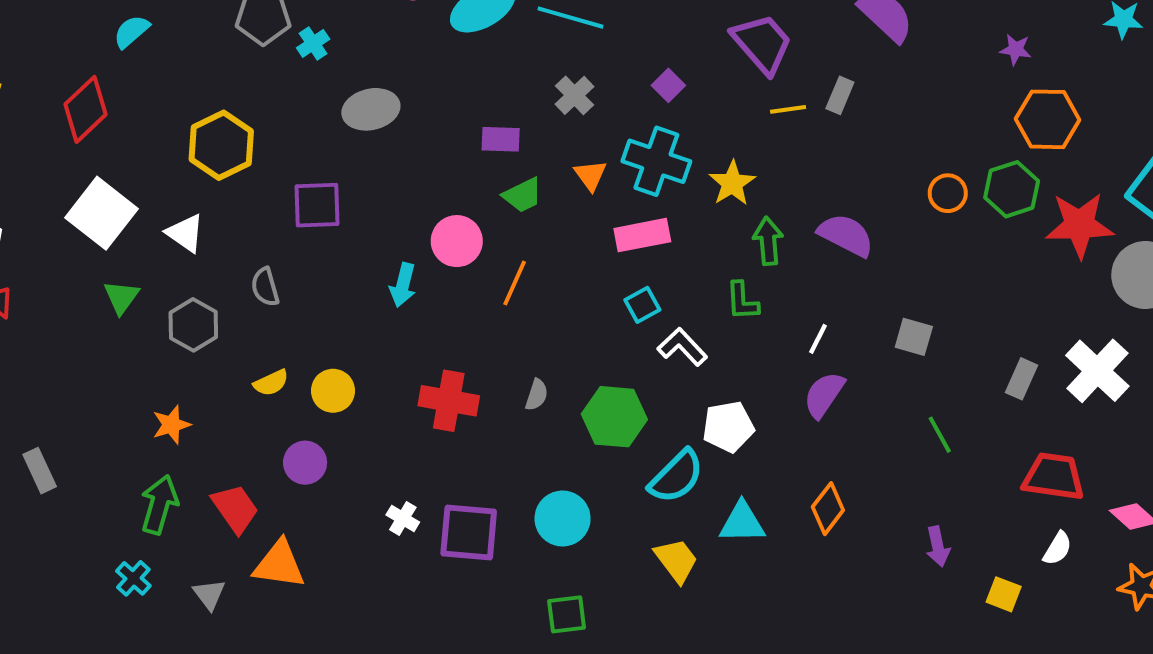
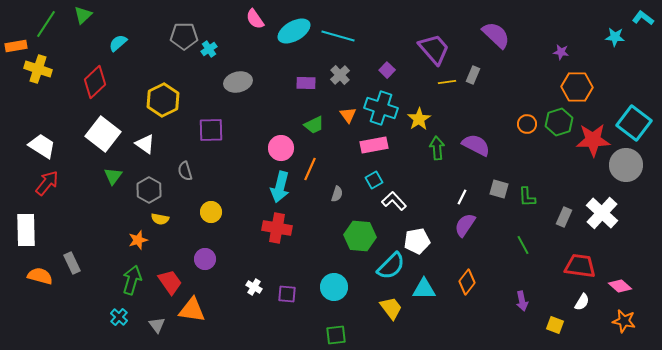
purple rectangle: (501, 139) -> (306, 83), moved
cyan arrow: (403, 285) -> (280, 187), moved, size x1.4
green L-shape: (742, 301) -> (527, 197), moved
gray square: (914, 337) -> (499, 189), moved
yellow semicircle: (271, 383) -> (160, 219), moved, turned 36
yellow circle: (333, 391) -> (211, 212), moved
gray semicircle: (537, 395) -> (337, 194), moved
purple square: (469, 532) -> (287, 294), size x0.6

